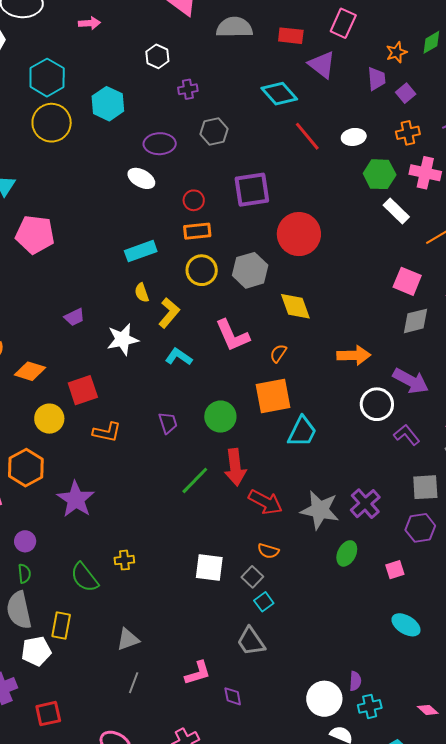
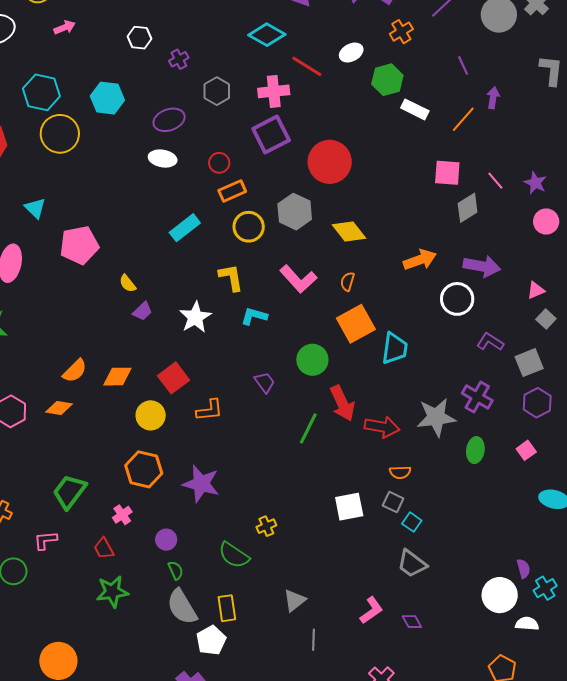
pink cross: (425, 173) -> (274, 91), moved
yellow semicircle: (142, 293) -> (128, 283), moved
yellow L-shape: (169, 313) -> (231, 278), turned -32
purple L-shape: (407, 435) -> (490, 342), moved

